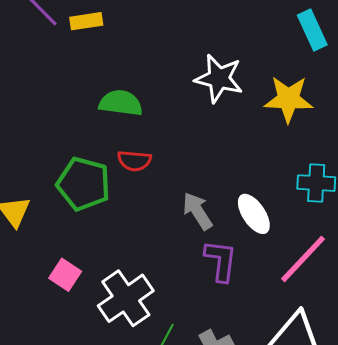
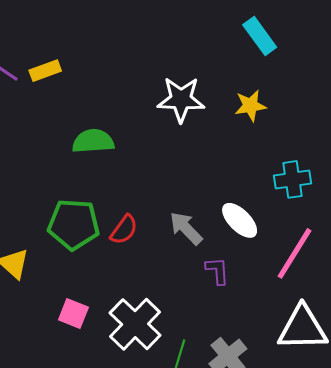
yellow star: (288, 99) -> (250, 106), size x0.7
red semicircle: (134, 161) -> (124, 230), moved, turned -48
purple L-shape: (221, 261) -> (217, 271), size x0.7

